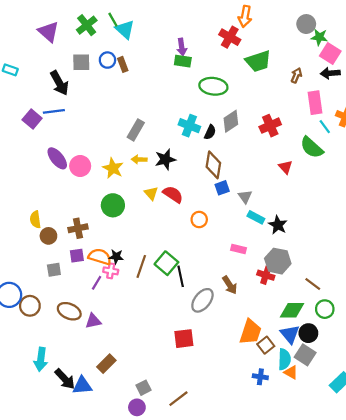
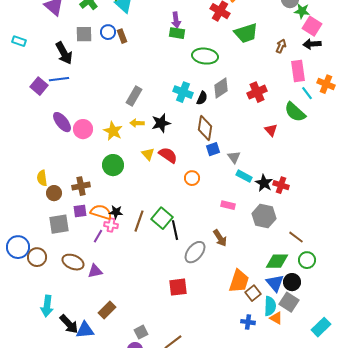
gray square: (54, 270) -> (59, 224), size x1.5
red cross: (266, 275) -> (281, 185), moved

